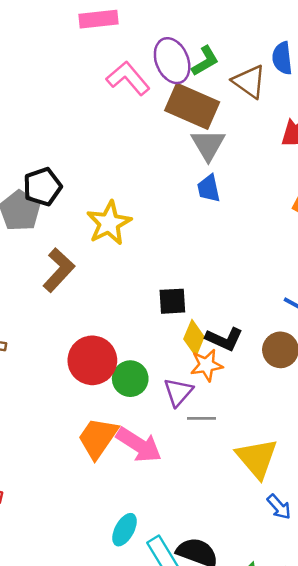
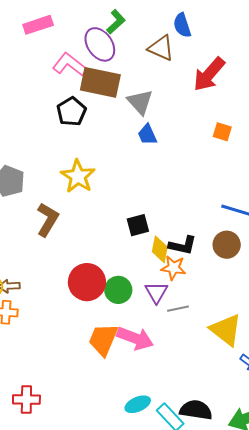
green L-shape: (205, 61) -> (116, 22), moved
brown rectangle: (192, 106) -> (100, 82), moved
black pentagon: (42, 187) -> (71, 112), moved
orange star: (207, 365) -> (173, 268), turned 30
cyan ellipse: (125, 530) -> (138, 404), turned 50

